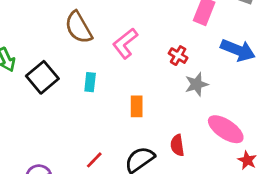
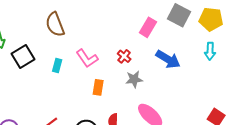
pink L-shape: (125, 43) -> (87, 58), moved, turned -95
orange rectangle: (137, 106) -> (98, 87), moved

